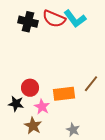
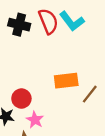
red semicircle: (54, 19) -> (48, 21), turned -135
orange rectangle: (64, 94) -> (66, 81), moved

